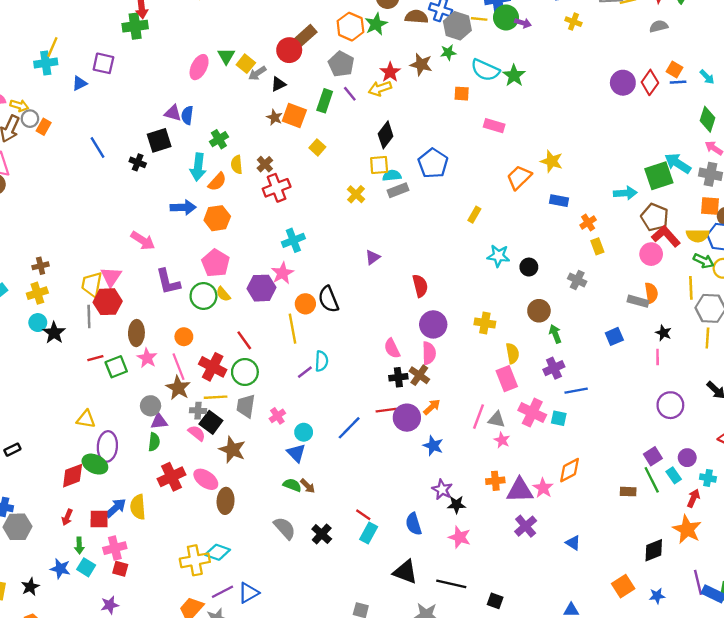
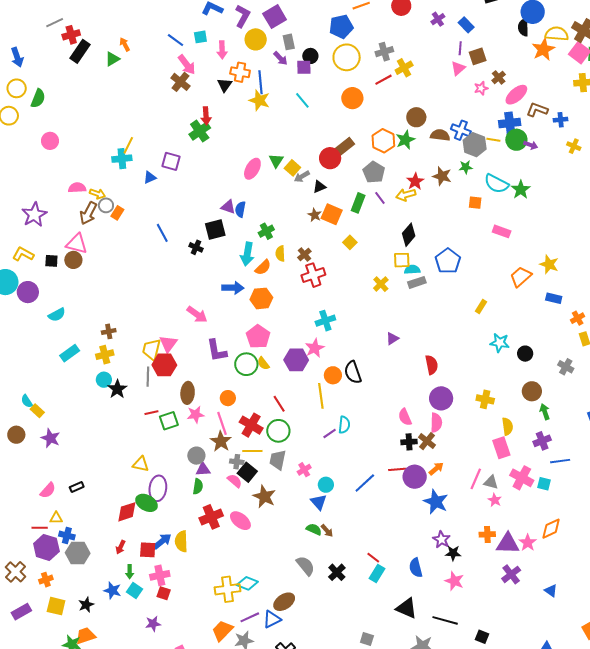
green cross: (135, 26) -> (200, 131), turned -30
pink star: (147, 358) -> (196, 415), turned 30
blue star: (433, 446) -> (436, 502), size x1.4
brown ellipse: (226, 501) -> (284, 602), moved, turned 50

